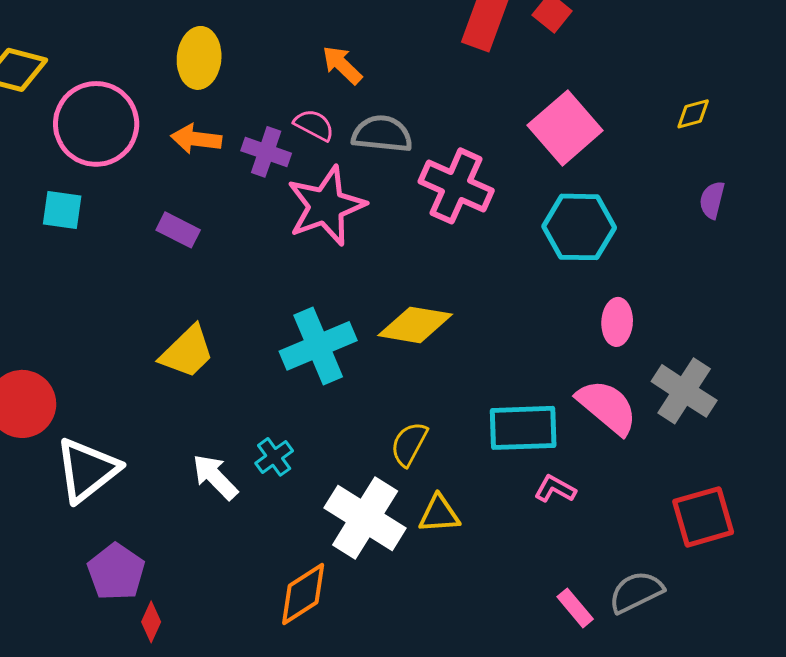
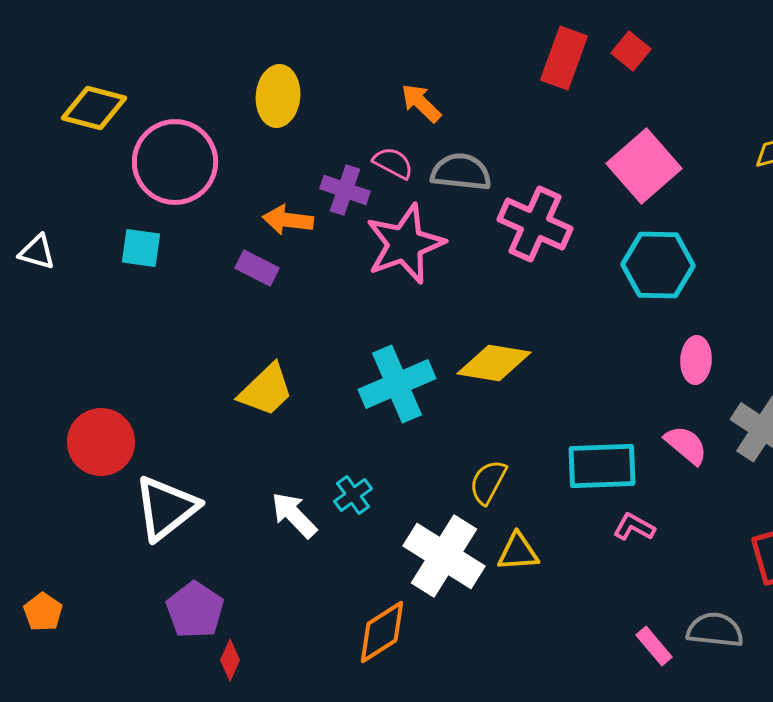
orange arrow: (196, 139) -> (288, 220), moved
pink semicircle: (607, 407) -> (686, 445), size x0.7
gray semicircle: (636, 592) -> (715, 630), turned 32

